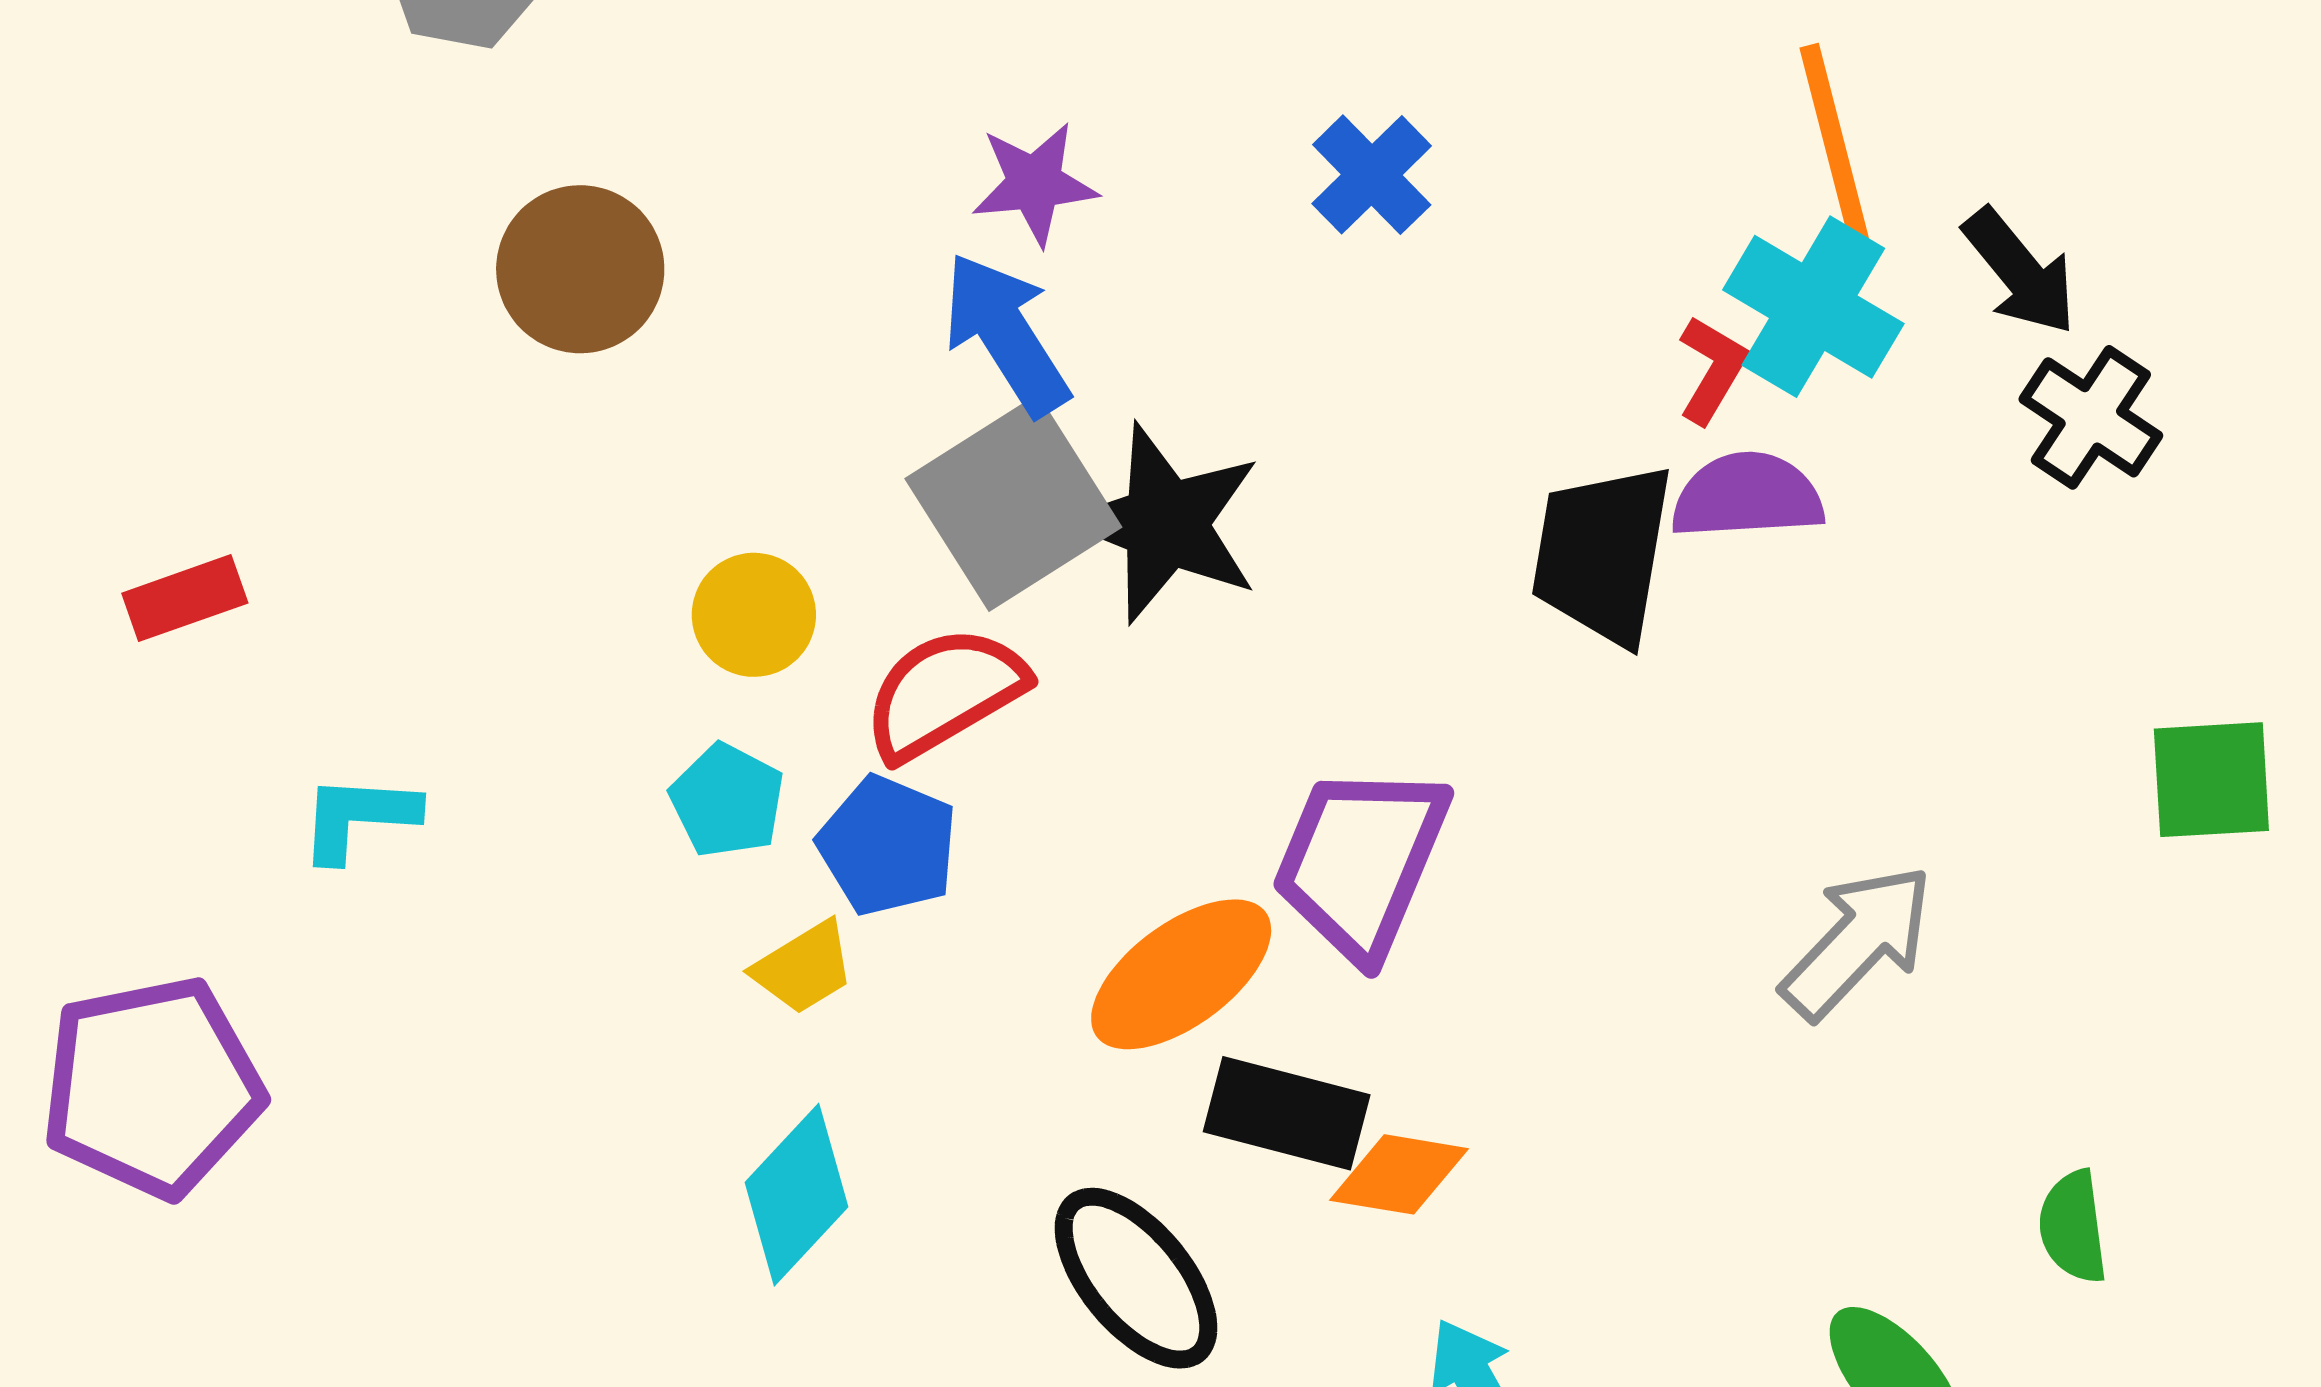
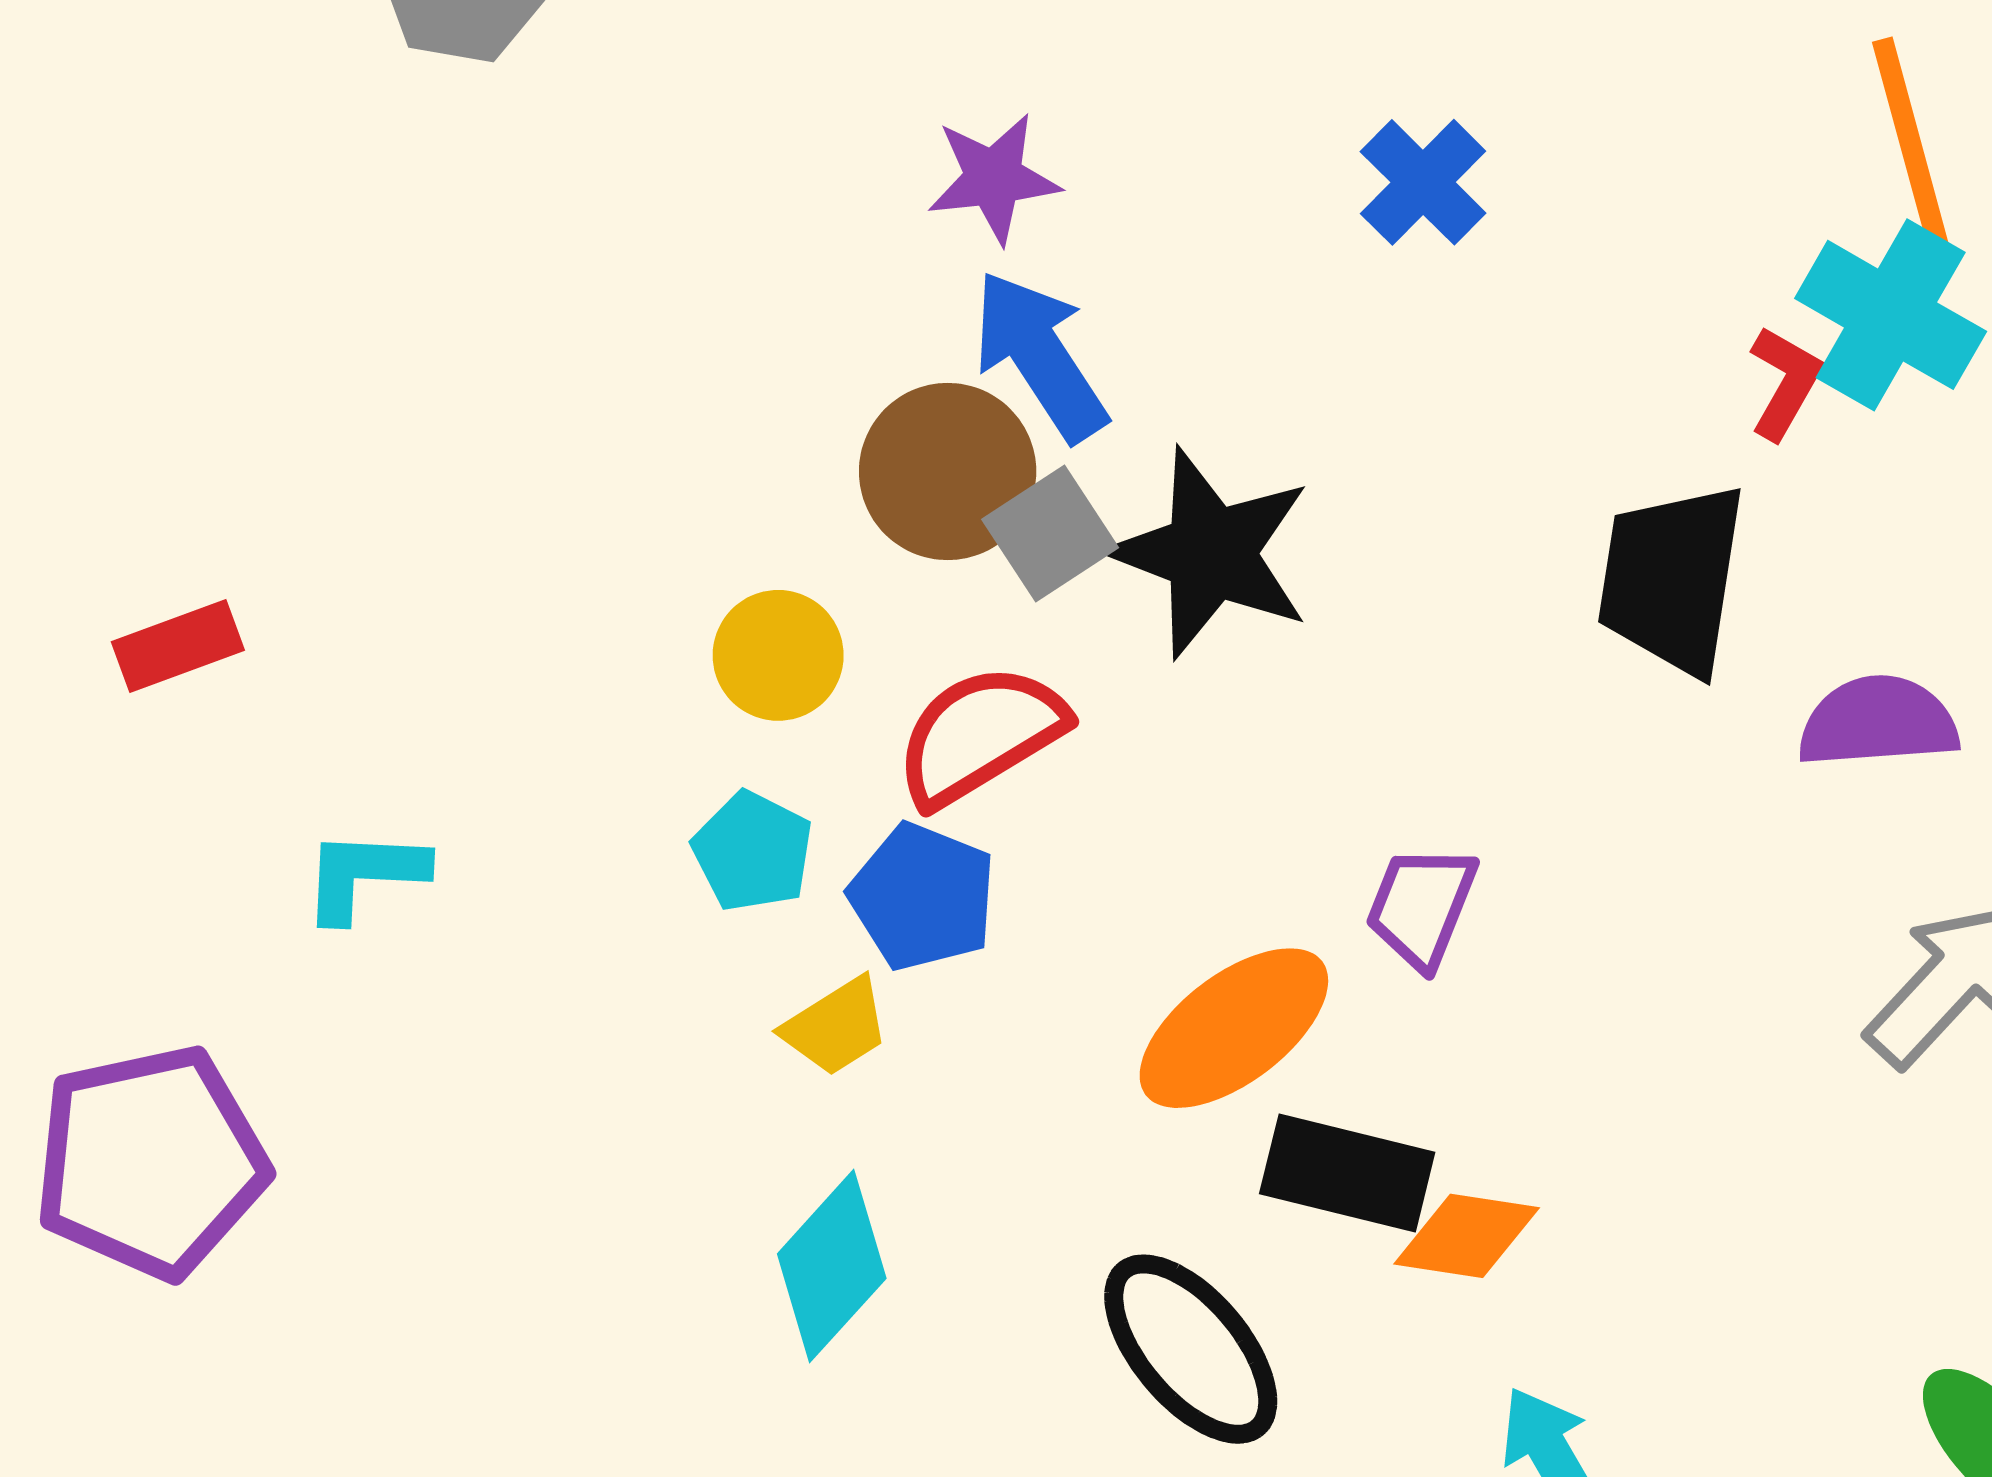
purple star: (1035, 184) -> (994, 178), moved
brown circle: (580, 269) -> (948, 472), moved
purple semicircle: (1747, 496) -> (1878, 722), moved
gray square: (1013, 503) -> (1050, 534), size x0.6
purple trapezoid: (1361, 861) -> (1421, 906), size x0.6

